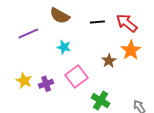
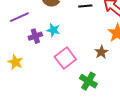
brown star: (109, 61) -> (101, 52), moved
purple cross: (46, 84) -> (35, 36), moved

